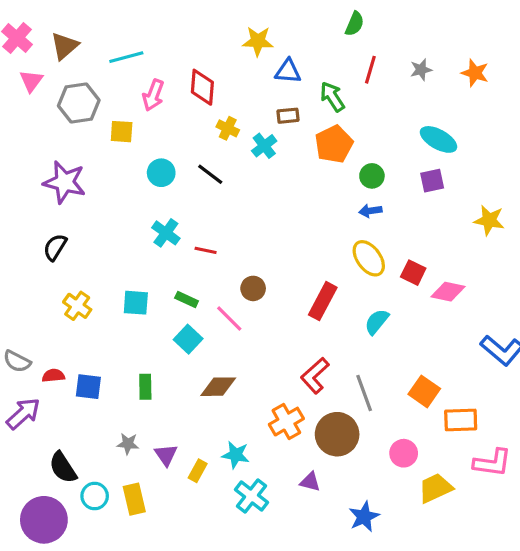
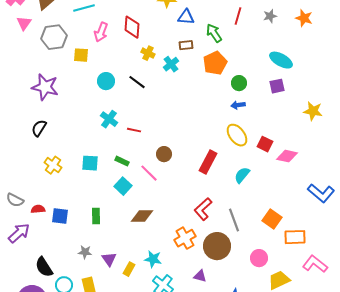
pink L-shape: (492, 463) -> (315, 264), turned -150

